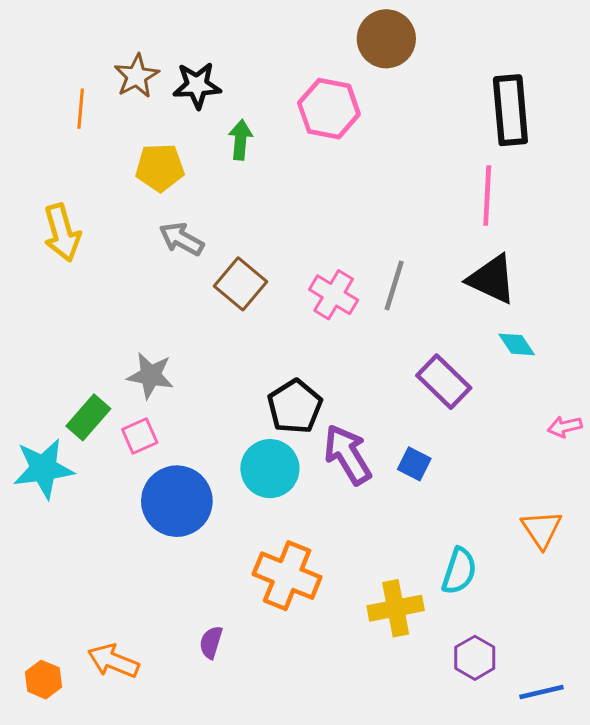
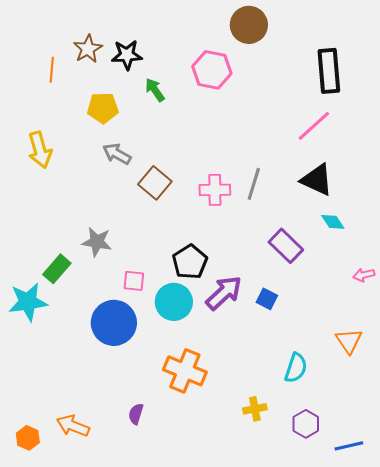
green arrow: (240, 140) -> (155, 90), turned -40
pink line: (487, 195) -> (314, 126), turned 45
pink cross: (334, 295) -> (215, 190), turned -32
pink square: (140, 436) -> (134, 281), moved, turned 30
purple arrow: (348, 455) -> (224, 293), turned 78
yellow cross: (396, 608) -> (255, 409), moved, size x0.7

